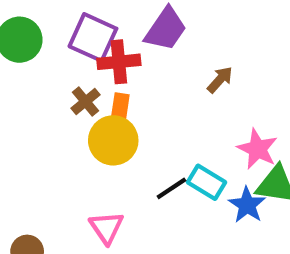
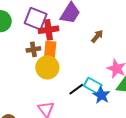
brown cross: (86, 101) -> (33, 49), turned 32
orange rectangle: (120, 108) -> (50, 52), size x1.5
blue star: (247, 205) -> (101, 95), moved

